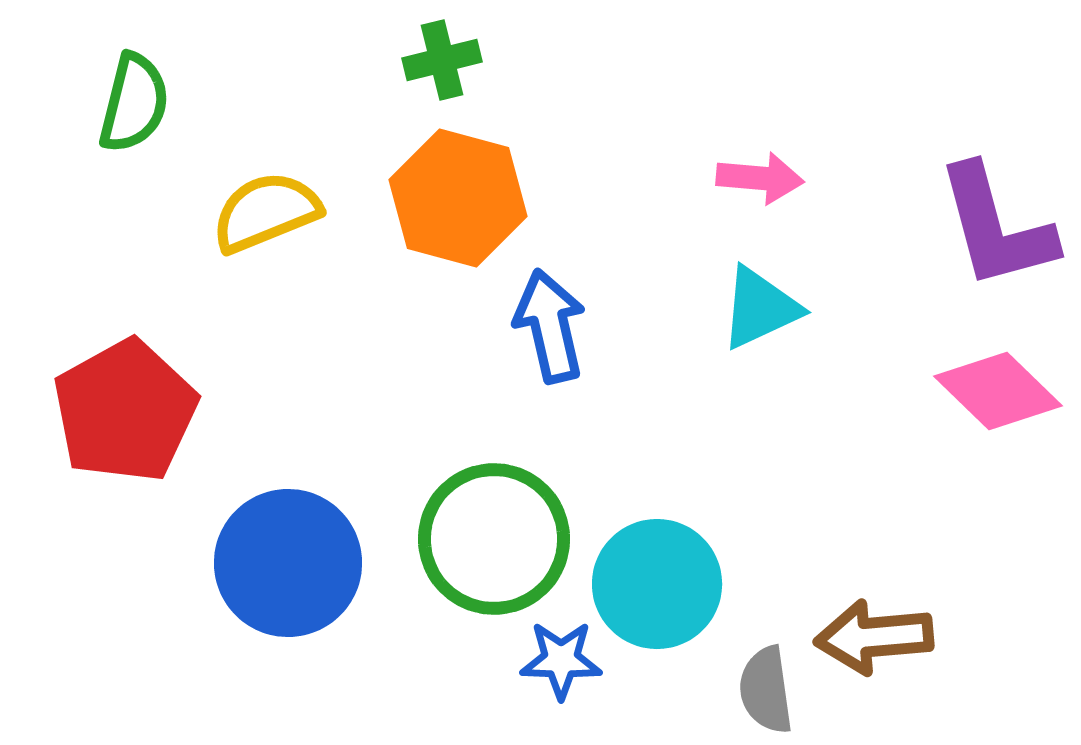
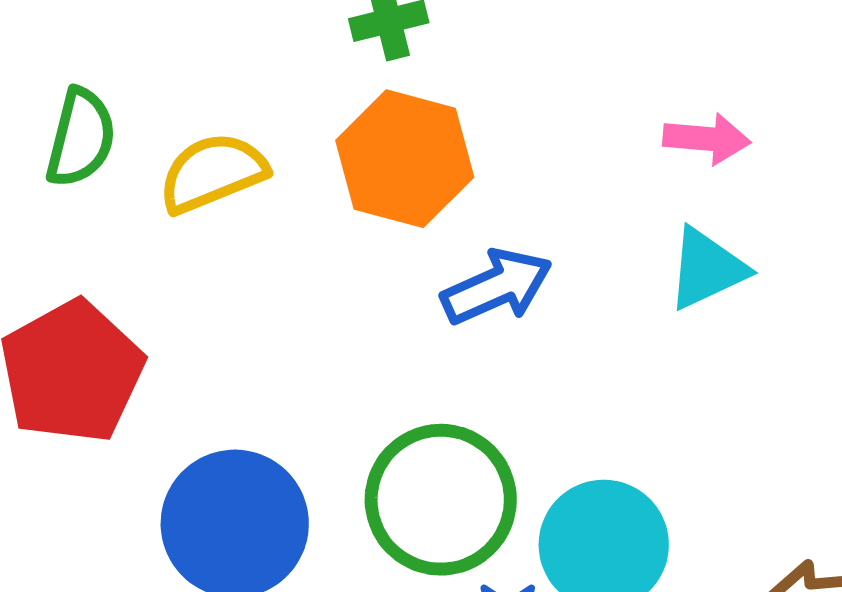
green semicircle: (134, 103) -> (81, 138), moved
blue arrow: (550, 326) -> (497, 287), turned 79

